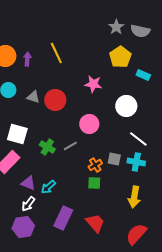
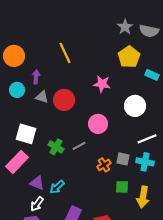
purple arrow: (27, 59) -> (36, 77), moved
white line: (138, 139) -> (147, 139), turned -60
green square: (94, 183) -> (122, 187), moved

